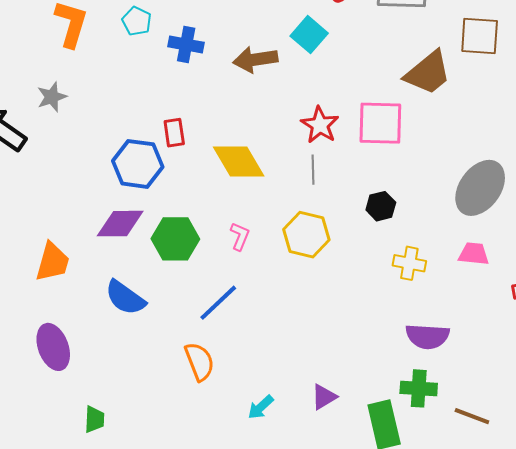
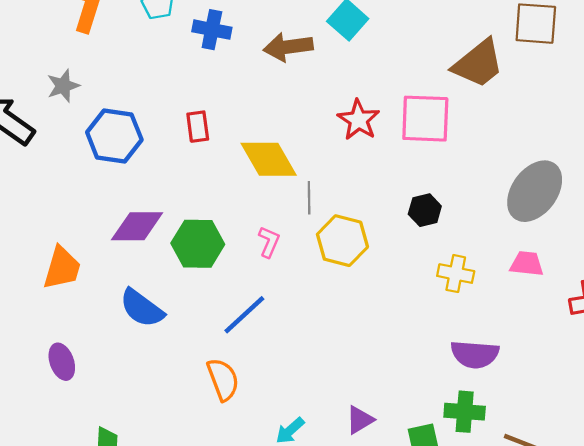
blue hexagon: (138, 164) -> (114, 136), moved
gray line: (313, 170) -> (309, 198), moved
purple ellipse: (53, 347) -> (62, 362), size x0.7

